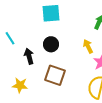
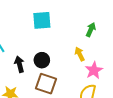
black circle: (51, 44) -> (42, 60), moved

